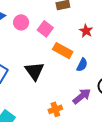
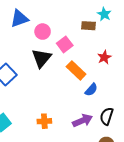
black triangle: (34, 71) -> (41, 58), moved
orange cross: (55, 109) -> (44, 121), moved

